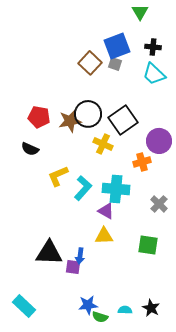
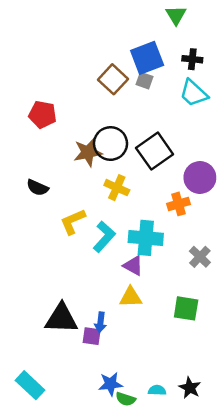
red pentagon: (39, 117) -> (43, 115), moved
yellow cross: (103, 144) -> (117, 188), moved

